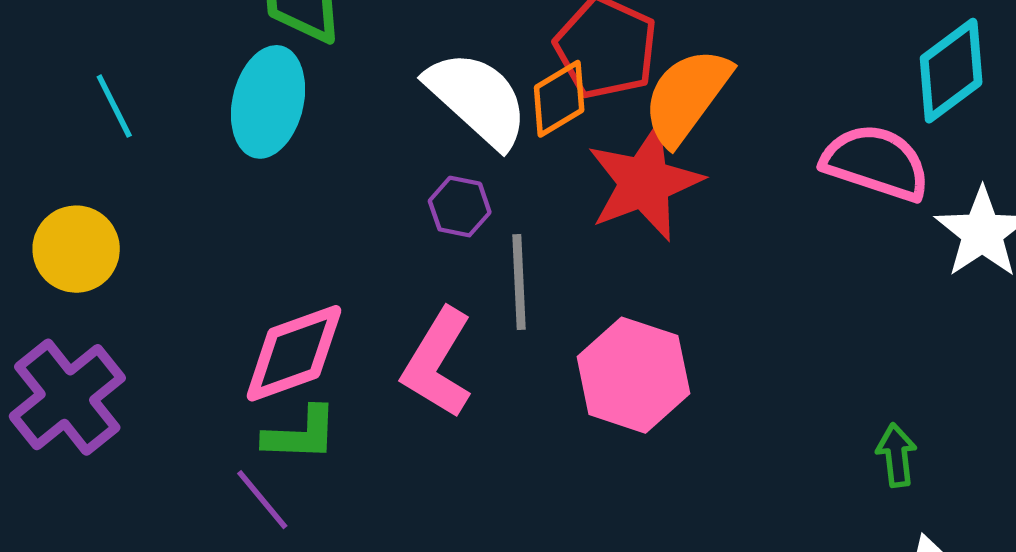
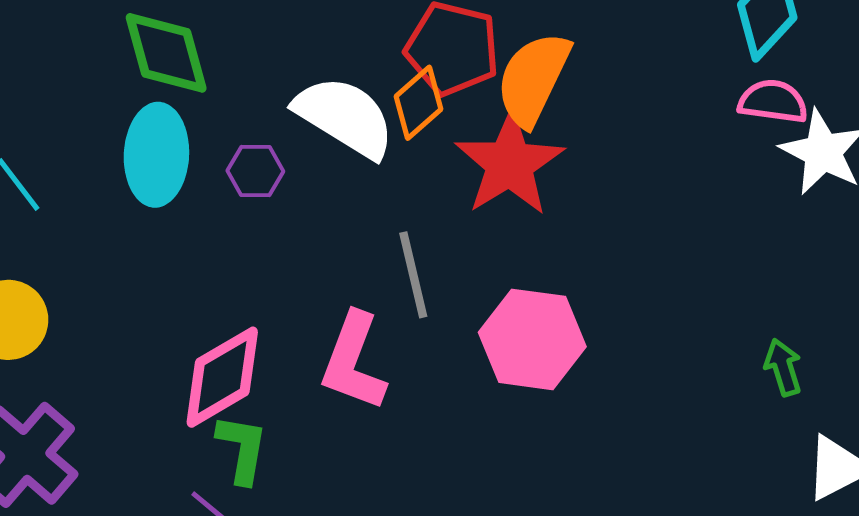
pink semicircle: (876, 163) -> (773, 101), moved, size x0.7
purple hexagon: (460, 207) -> (255, 171), moved
green L-shape: (301, 434) -> (242, 449), turned -72

